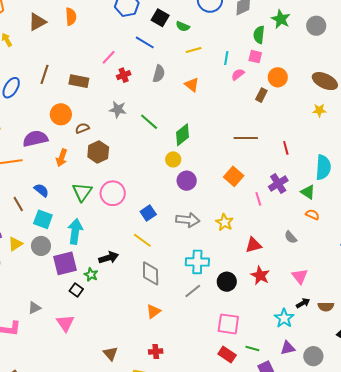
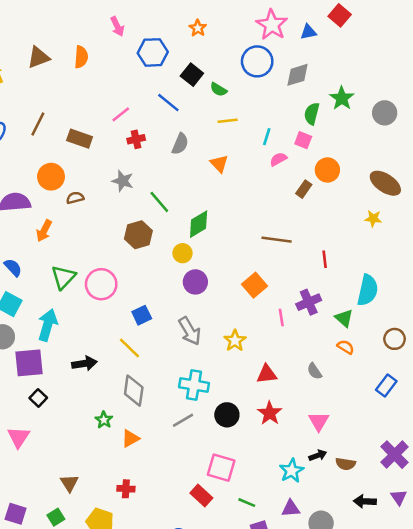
brown hexagon: (98, 152) -> (138, 235), moved
gray arrow: (188, 220) -> (190, 331), turned 45
green star: (91, 275) -> (104, 420), moved
red rectangle: (227, 354) -> (201, 496), moved

